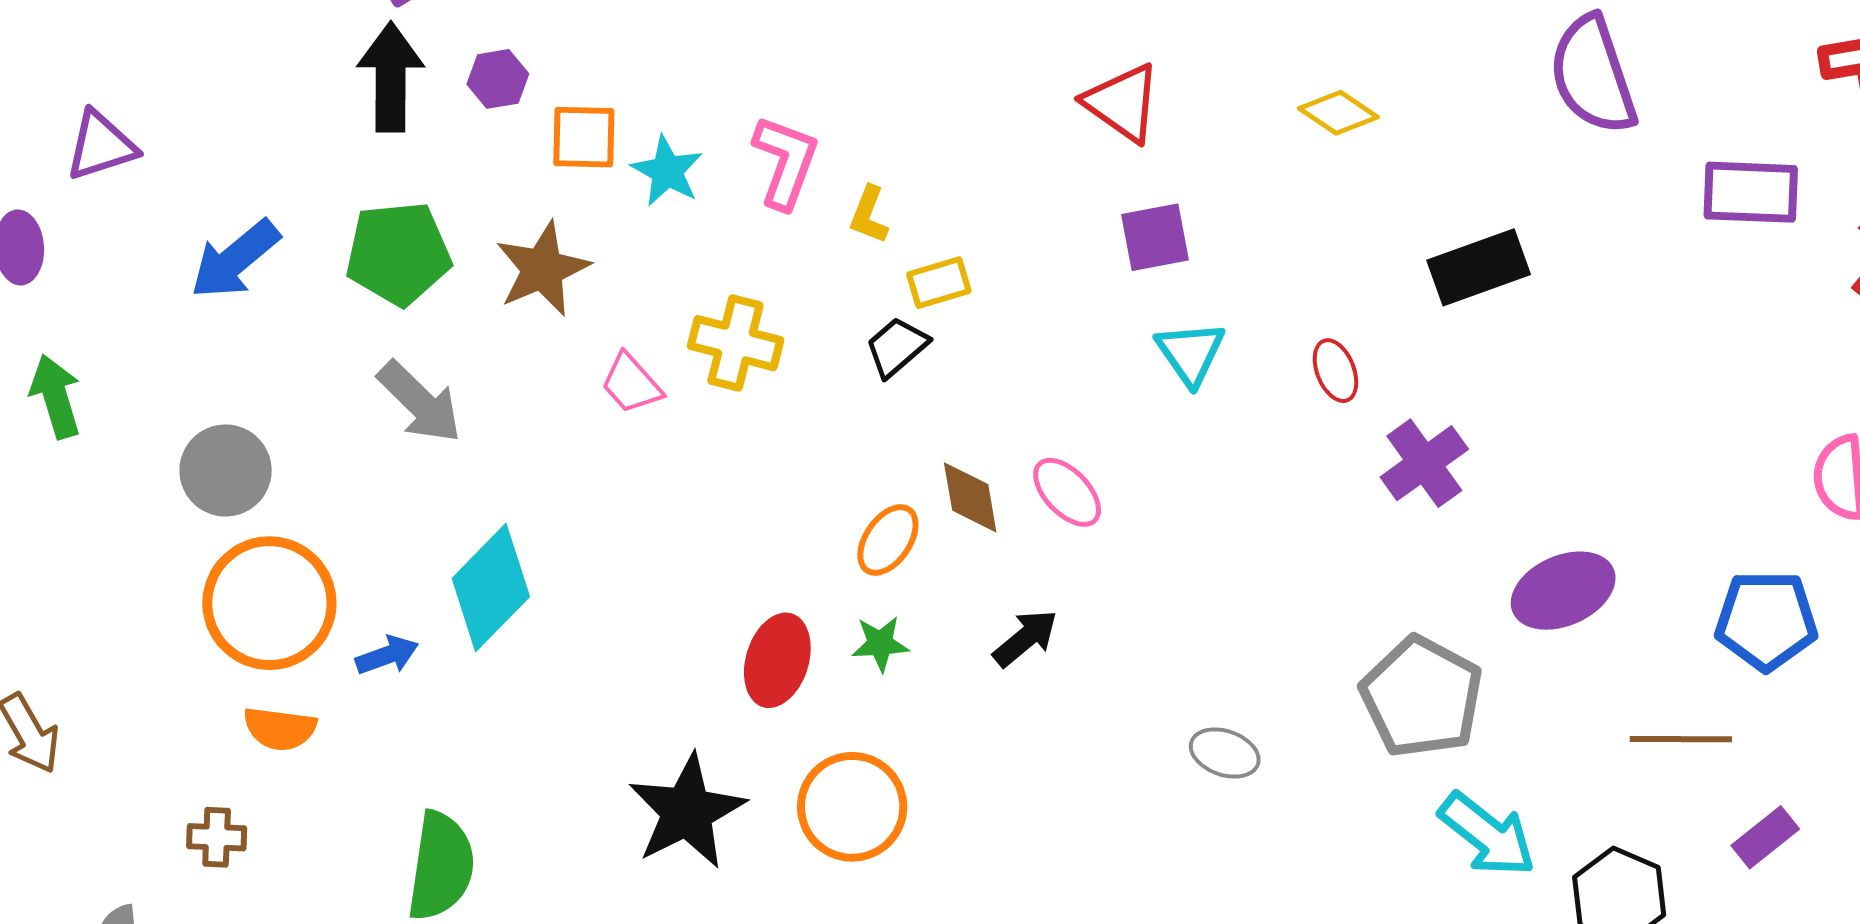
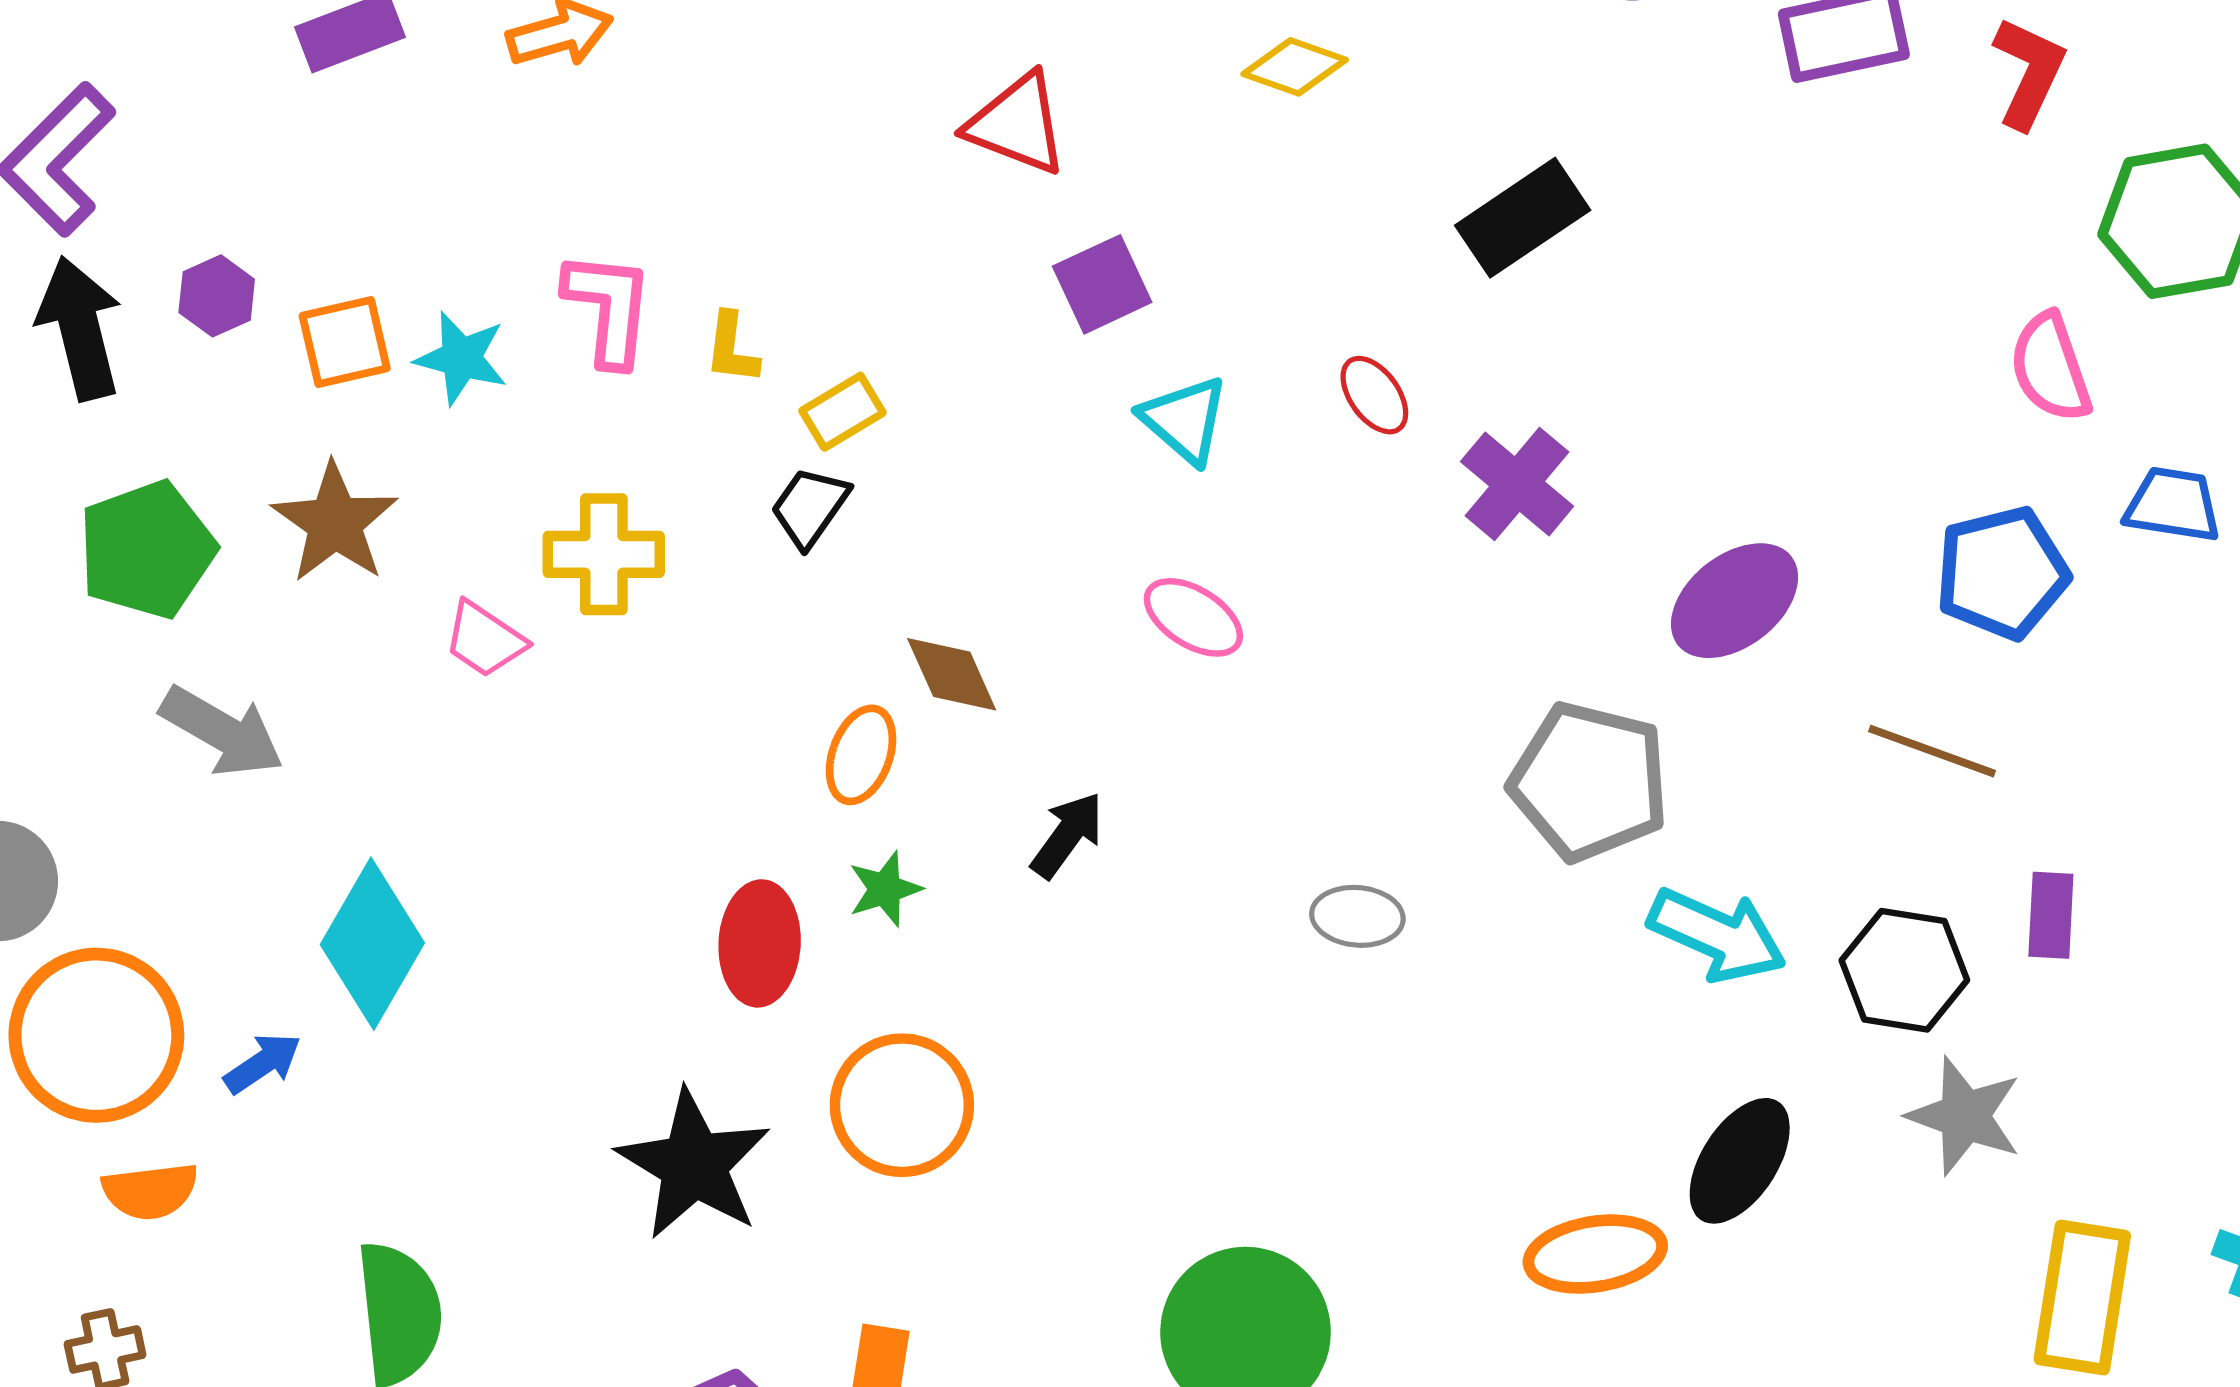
pink ellipse: (1067, 492) -> (1193, 617), moved
brown line: (1681, 739) -> (1932, 751), turned 34
purple rectangle: (1765, 837) -> (2051, 915), moved, turned -34

